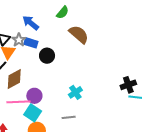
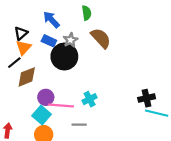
green semicircle: (63, 12) -> (86, 13), turned -56
gray star: (19, 40) -> (71, 40), moved
black circle: (47, 56) -> (64, 57), size x1.6
pink line: (18, 102) -> (61, 105), moved

